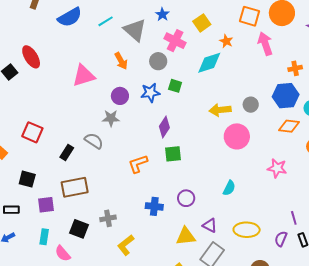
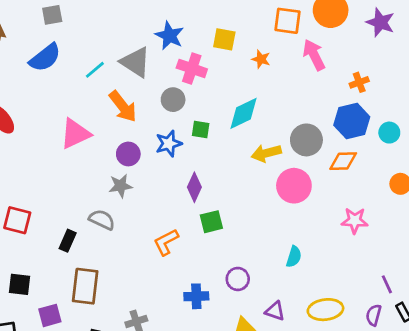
blue star: (162, 14) -> (169, 36), size x1.5
cyan line: (106, 21) -> (95, 70), moved
yellow square: (202, 23) -> (224, 39), turned -36
orange arrow: (121, 61) -> (123, 106), size x1.4
cyan diamond: (209, 63) -> (243, 113), moved
gray circle: (251, 105) -> (306, 140), size x1.5
orange diamond: (289, 126) -> (343, 161), moved
brown rectangle: (75, 187) -> (85, 286), turned -64

